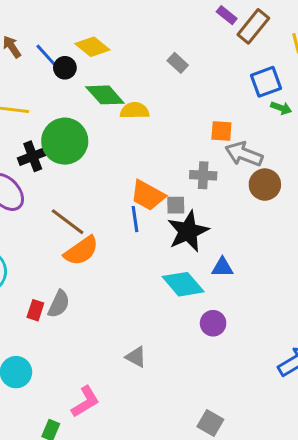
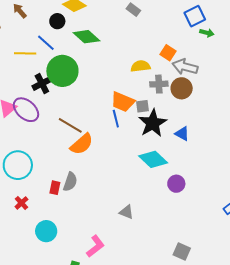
blue line: (47, 56) -> (46, 43), moved
yellow semicircle: (135, 111) -> (141, 66), moved
orange square: (221, 131) -> (168, 53), turned 35
brown circle: (265, 185) -> (182, 88), moved
blue triangle: (222, 267) -> (182, 134), moved, turned 35

